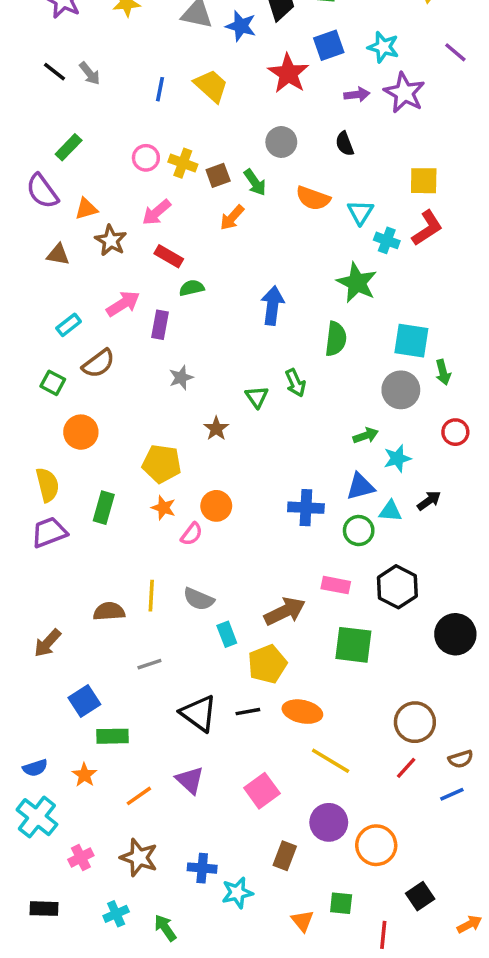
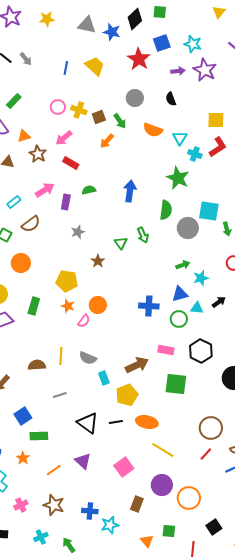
green semicircle: (192, 288) -> (89, 190), moved
gray circle: (401, 390) -> (188, 228), moved

